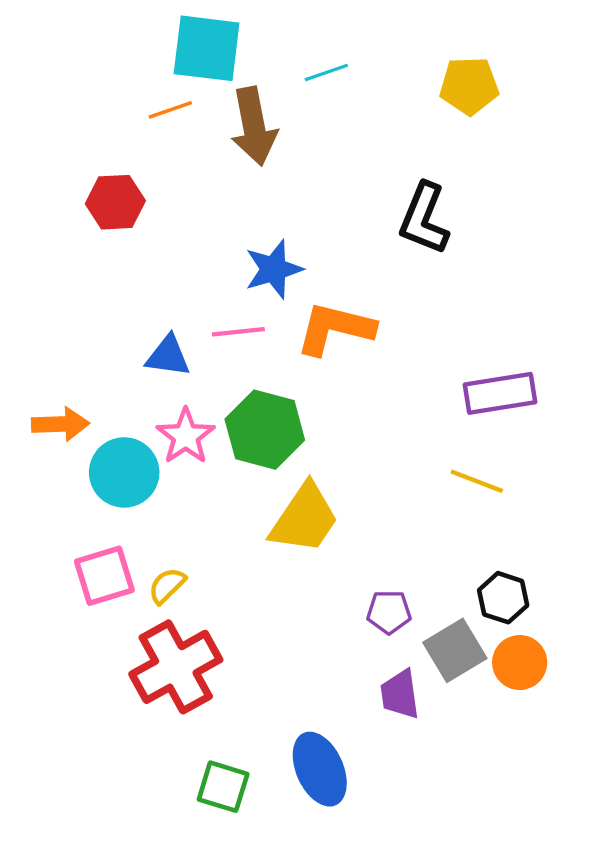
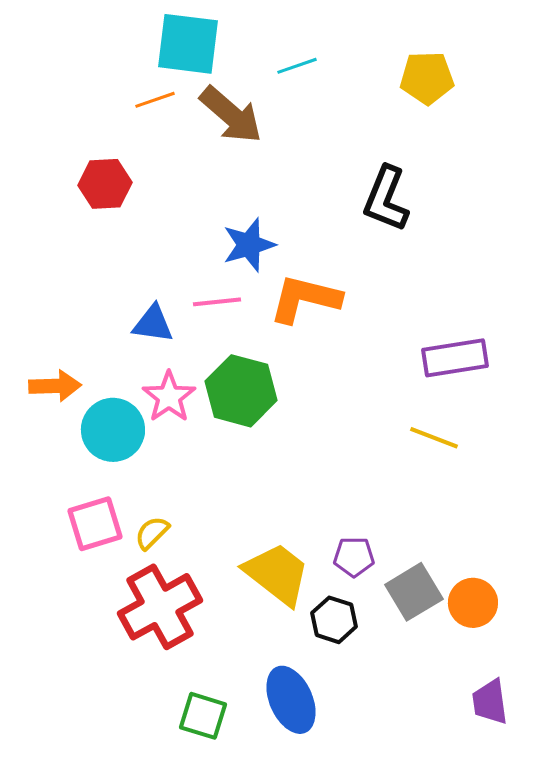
brown arrow: (254, 126) -> (231, 115), turned -38
yellow trapezoid: (304, 519) -> (277, 574), moved, turned -86
black hexagon: (503, 598) -> (334, 620), moved
purple trapezoid: (400, 694) -> (490, 702), moved

